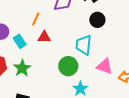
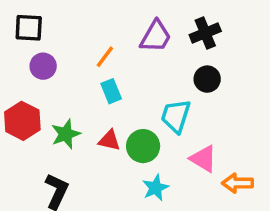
red triangle: (44, 37) -> (109, 140), moved
cyan rectangle: (20, 41) -> (111, 91), moved

